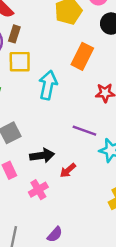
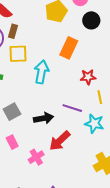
black arrow: (42, 155) -> (44, 118), moved
red arrow: (68, 170) -> (60, 141), size x1.6

